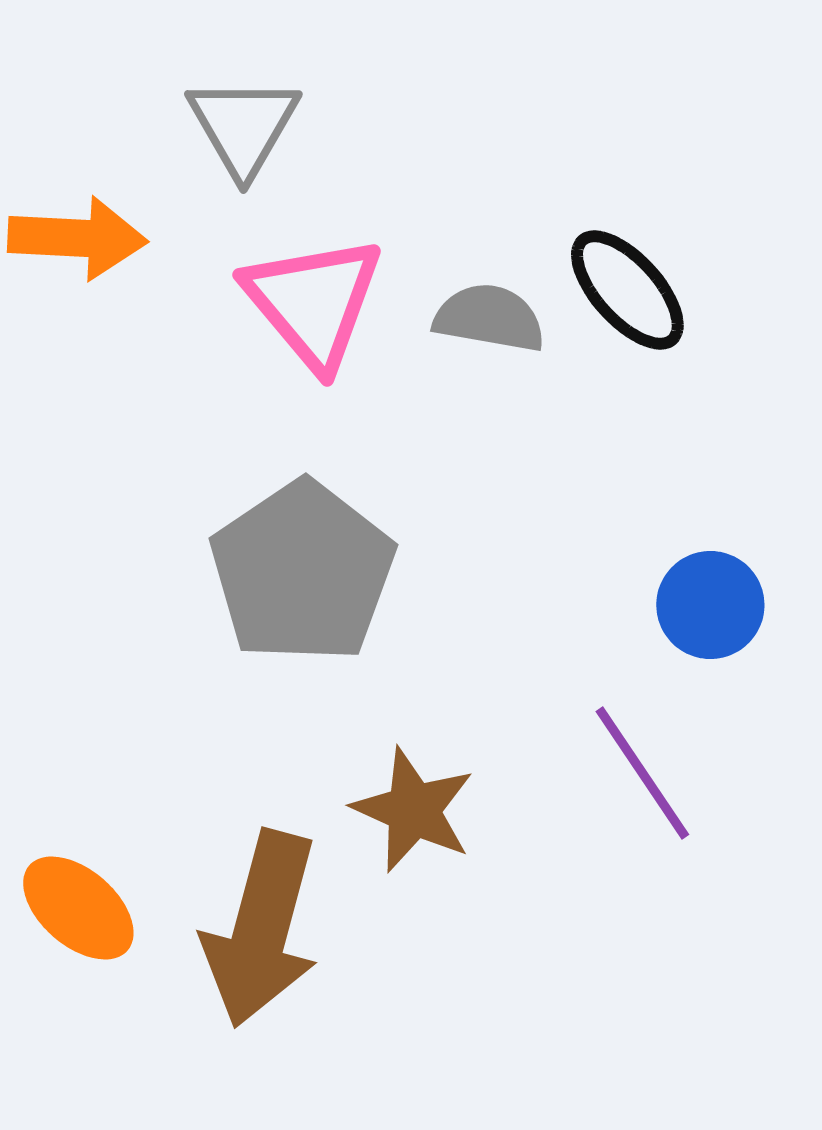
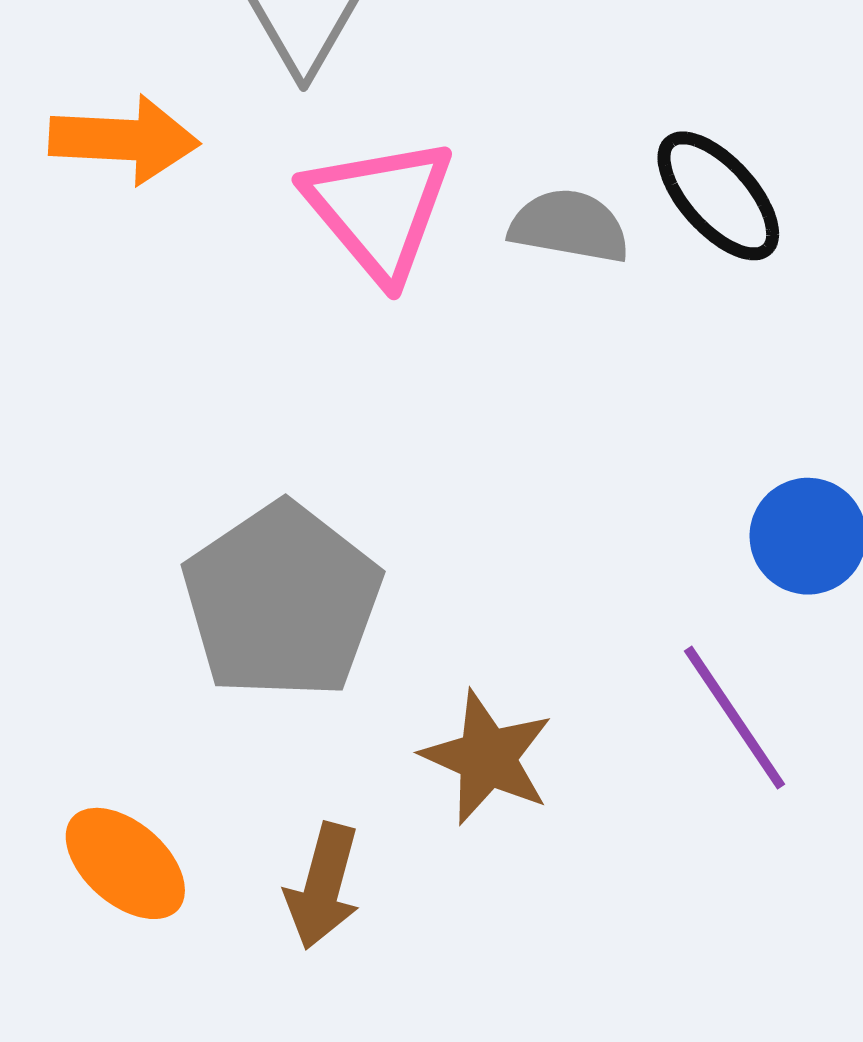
gray pentagon: (302, 572) -> (282, 601), moved
brown arrow: (261, 929) -> (323, 886), size x0.6

